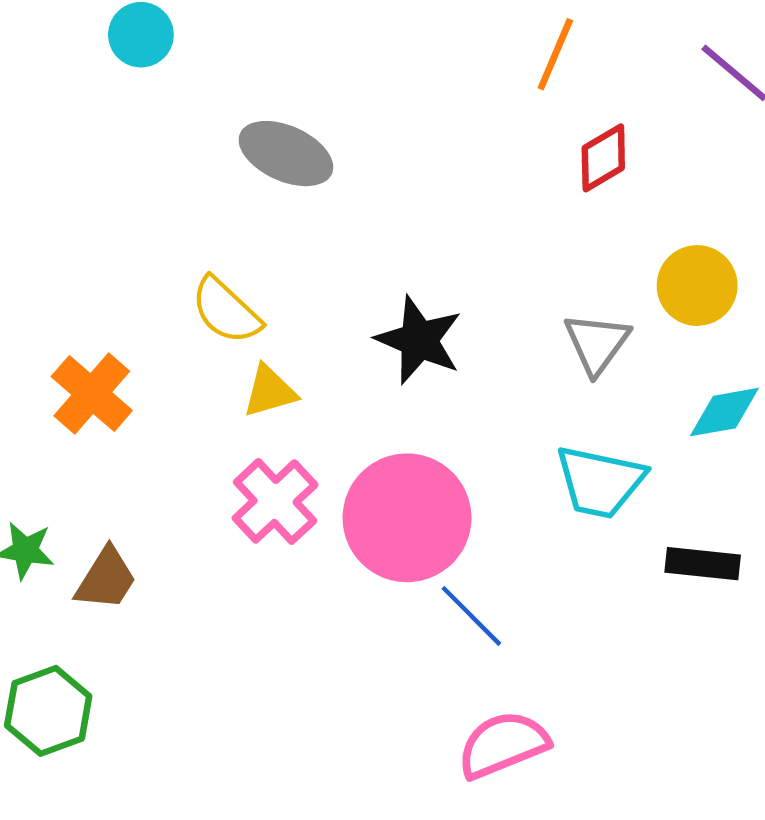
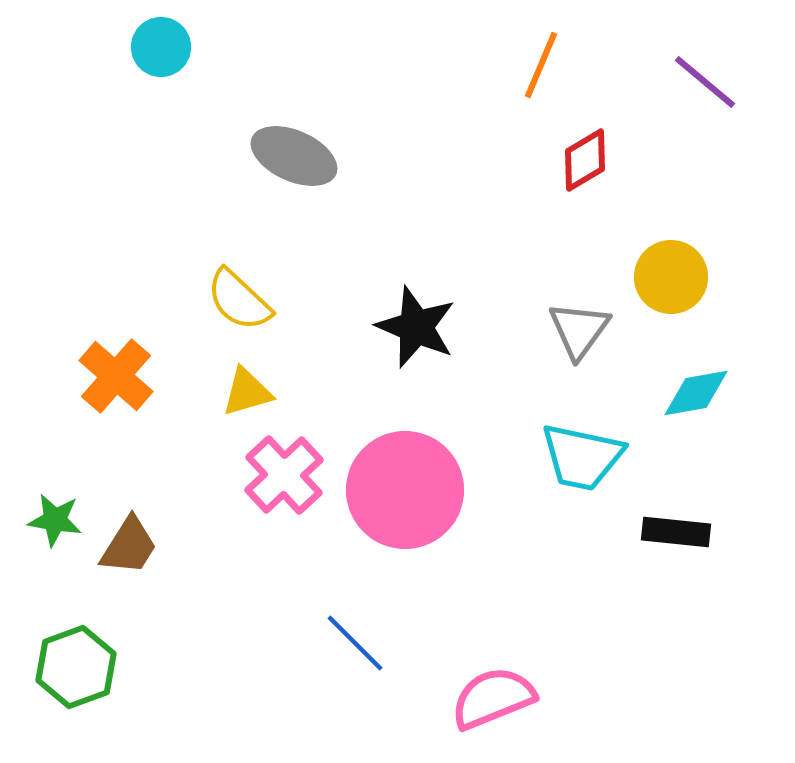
yellow triangle: (270, 391) -> (247, 392), moved
blue line: (471, 616) -> (355, 643), moved

